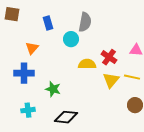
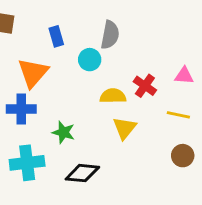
orange triangle: (32, 48) -> (33, 73), size x1.6
yellow triangle: (111, 80) -> (125, 128), moved
cyan cross: (28, 110) -> (27, 163), size x1.6

